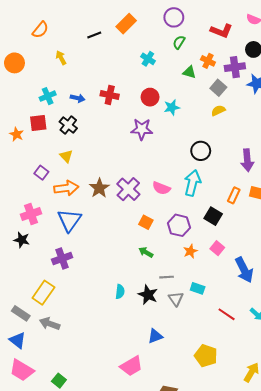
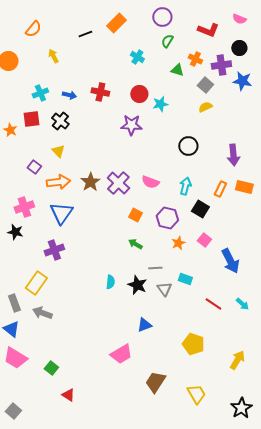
cyan arrow: (192, 183) -> (185, 186), moved, size x0.7
gray rectangle: (21, 313) -> (14, 303), turned 36

